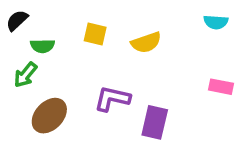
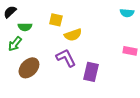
yellow semicircle: (146, 42) -> (73, 35), moved
purple L-shape: (112, 99) -> (66, 58), turned 50

